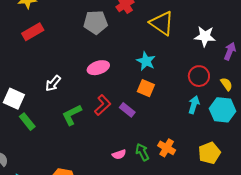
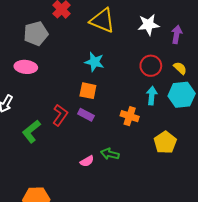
pink ellipse: (98, 68) -> (26, 67), moved, turned 35
orange square: (146, 88) -> (88, 91), moved
orange cross: (167, 148) -> (130, 116), moved
green arrow: (142, 152) -> (110, 154), turned -36
yellow pentagon: (209, 153) -> (165, 142), moved

